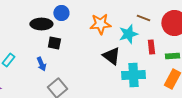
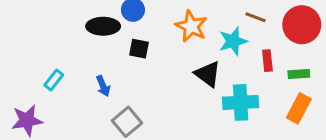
orange star: (100, 24) -> (191, 26), turned 30
black square: (54, 43) -> (139, 49), moved

